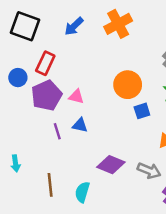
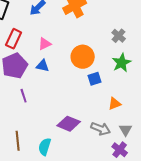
pink triangle: (76, 97) -> (45, 44), moved, turned -40
blue triangle: (80, 125) -> (43, 66), moved

